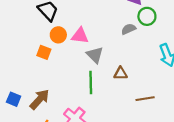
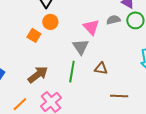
gray semicircle: (129, 29) -> (113, 20), moved
pink triangle: (80, 36) -> (91, 27), moved, turned 30
brown arrow: (40, 99) -> (38, 75), moved

